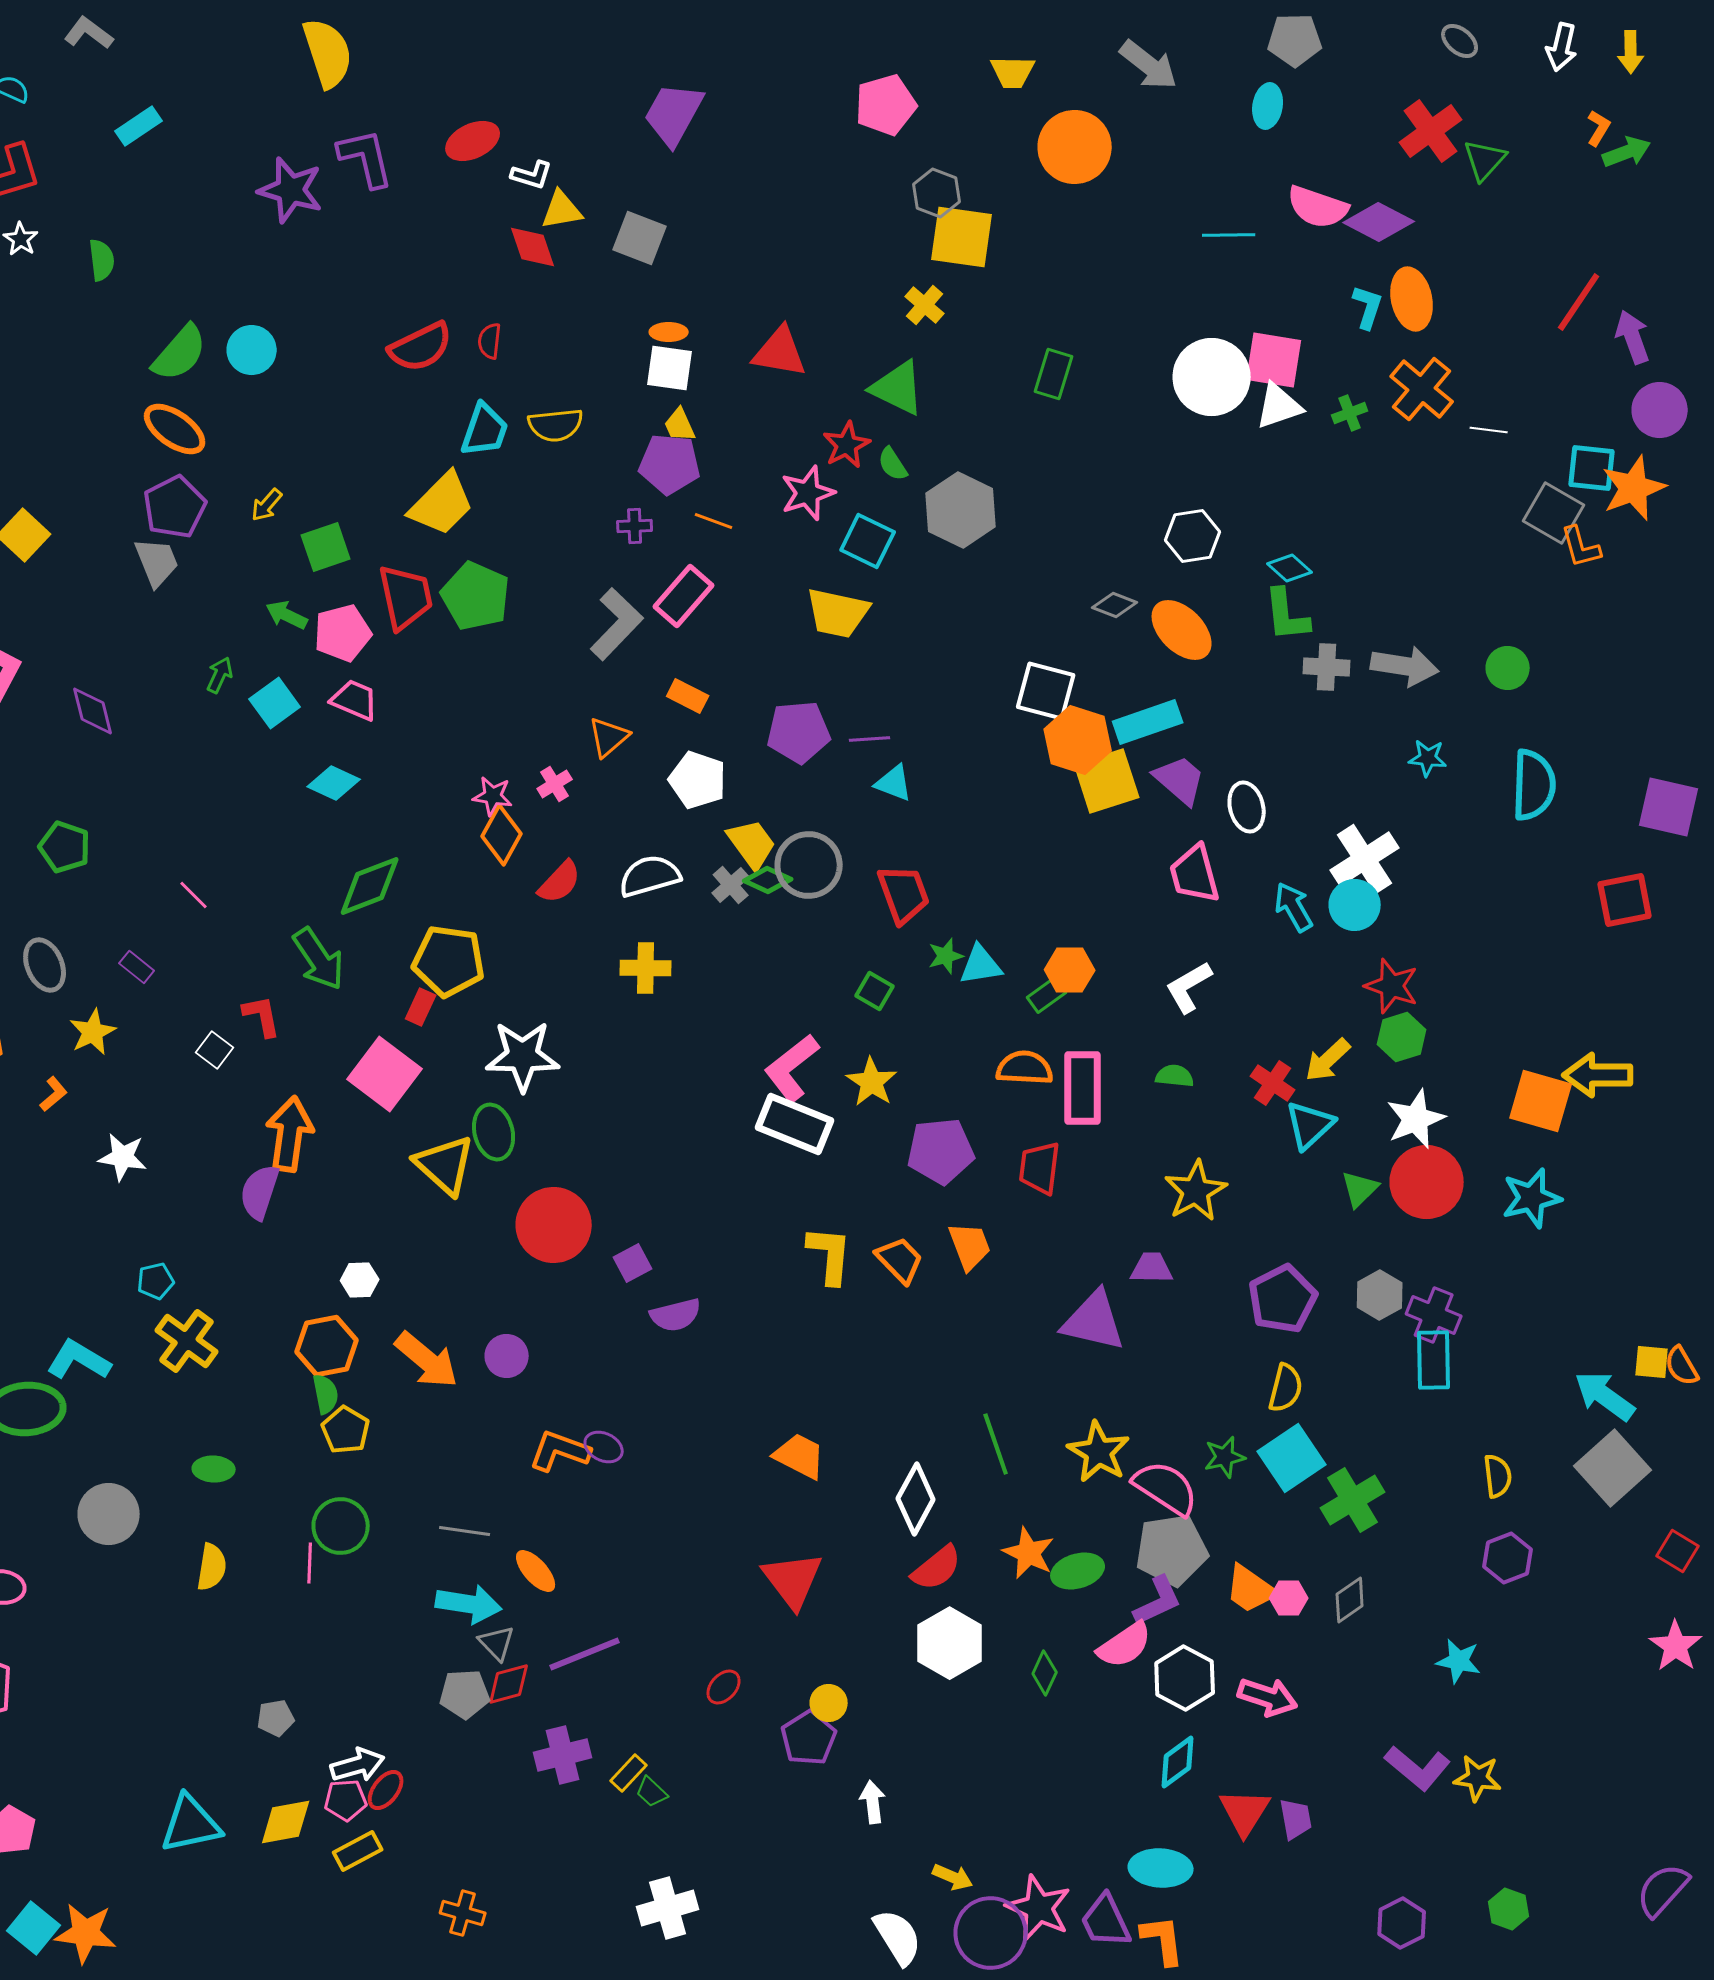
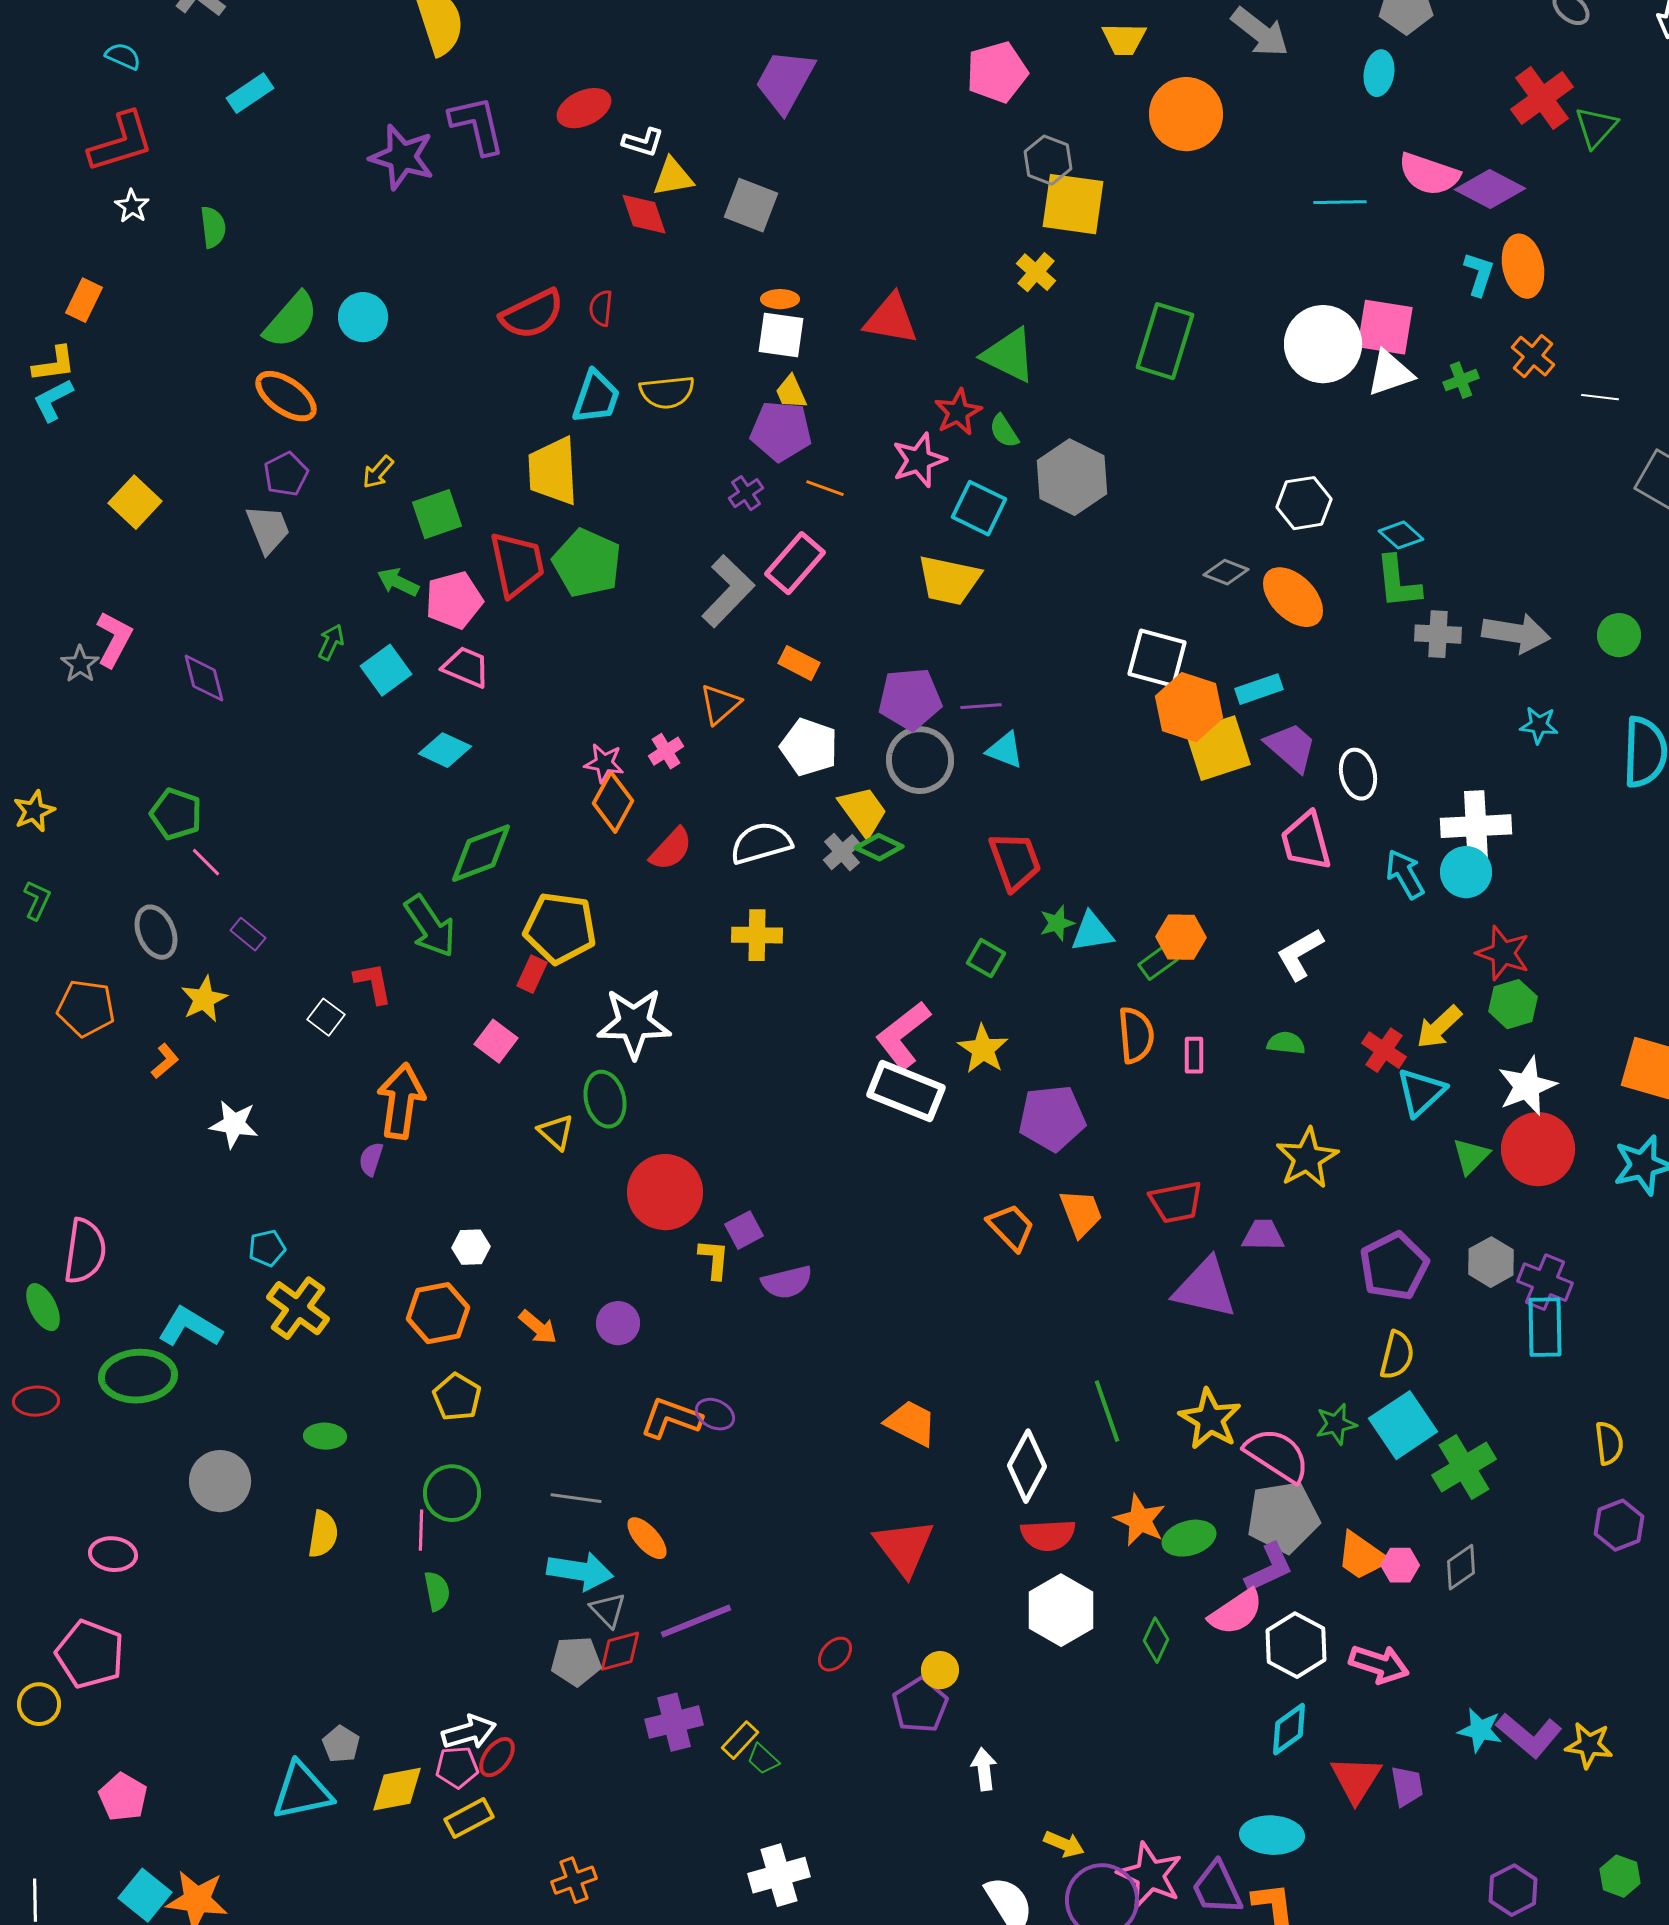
green rectangle: (1054, 374) -> (1165, 341), size x1.5
orange cross: (1422, 389) -> (1533, 356), size x0.7
yellow trapezoid: (442, 504) -> (553, 471), turned 132
purple pentagon: (175, 507) -> (286, 474), size x0.7
purple cross: (635, 526) -> (746, 493), turned -32
cyan rectangle: (1148, 722) -> (1259, 689), size x0.7
white cross: (1365, 859) -> (1476, 826), turned 30
gray circle: (809, 865) -> (920, 760), moved
pink line: (194, 895) -> (206, 862), moved
orange semicircle: (1025, 1068) -> (1136, 1035), turned 82
pink square: (385, 1074) -> (496, 1041), size x0.6
pink rectangle: (1083, 1088) -> (1194, 1055), size x0.5
yellow triangle: (445, 1165) -> (556, 1132), size x0.6
red trapezoid: (1040, 1168) -> (1176, 1202), moved, turned -108
purple semicircle: (260, 1192) -> (371, 1159), size x0.6
yellow L-shape: (830, 1255) -> (714, 1259), moved, size x0.7
orange arrow: (427, 1360) -> (538, 1327), size x0.6
green semicircle: (326, 1394) -> (437, 1591), moved
red semicircle: (937, 1568) -> (1048, 1535), turned 36
cyan star: (1459, 1661) -> (1480, 1730), moved
gray pentagon: (276, 1718) -> (341, 1744), moved, turned -30
orange cross: (463, 1913) -> (574, 1880), turned -36

